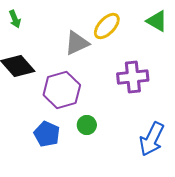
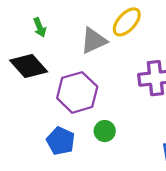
green arrow: (15, 19) -> (40, 27), moved

